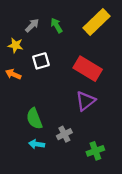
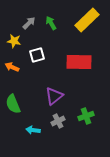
red rectangle: (88, 69) -> (79, 62), turned -30
purple triangle: (85, 101) -> (54, 96), moved
green semicircle: (34, 119) -> (13, 104), moved
green cross: (95, 151) -> (86, 116), moved

